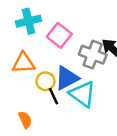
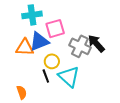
pink square: (59, 35) -> (55, 29), turned 30
blue triangle: (67, 78) -> (39, 41), moved
yellow circle: (45, 81) -> (52, 61), moved

